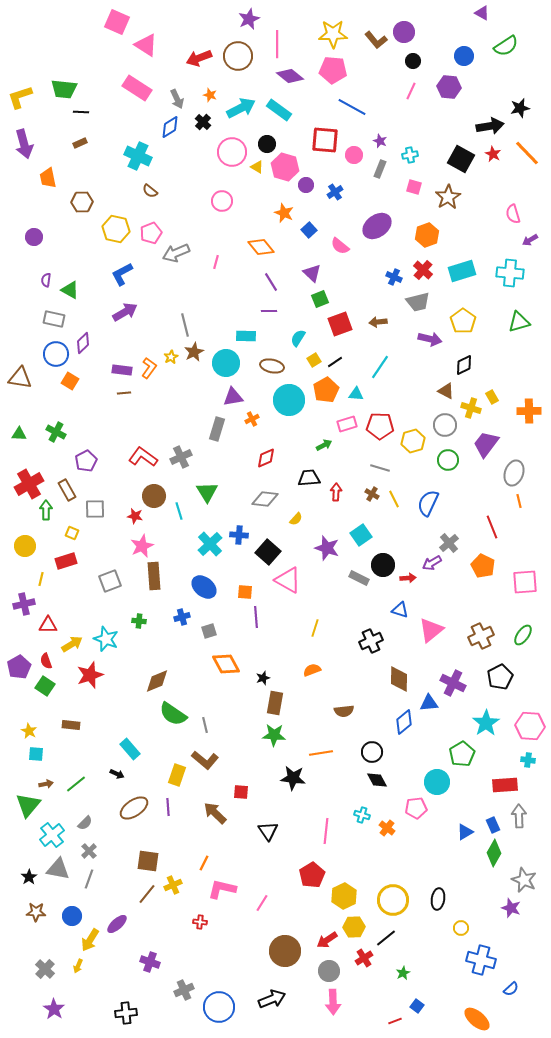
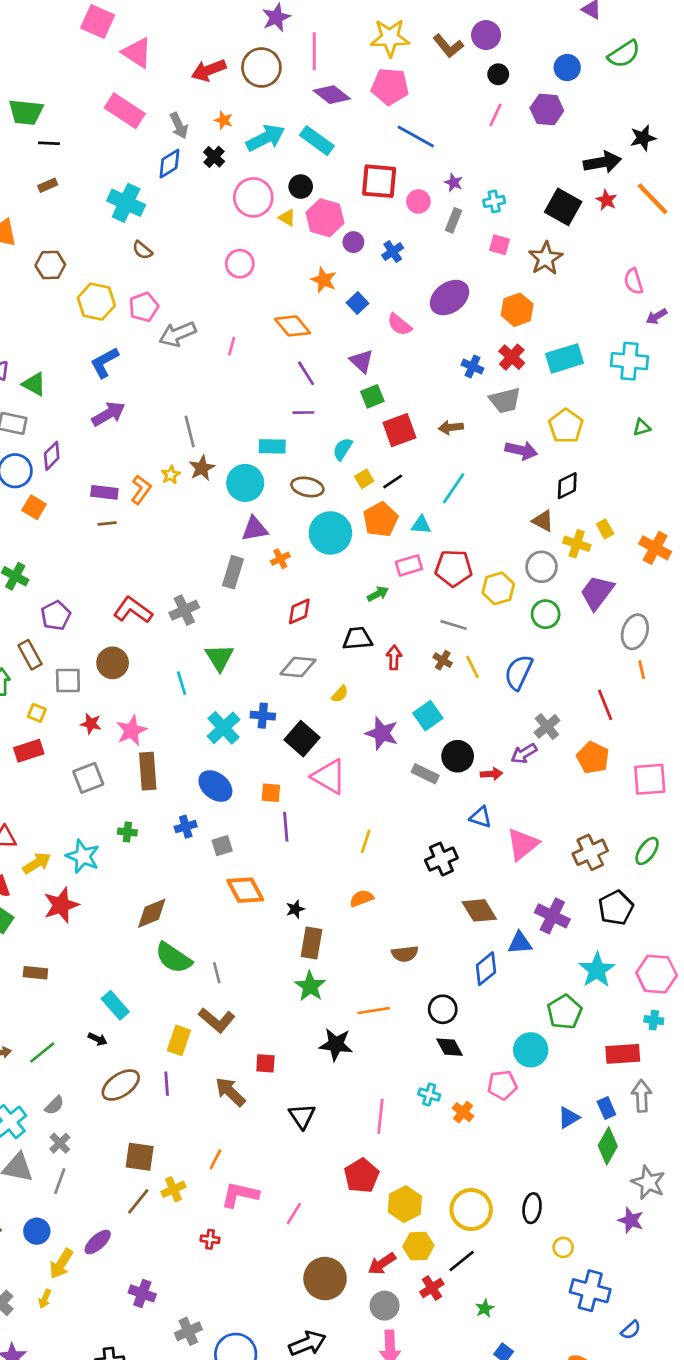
green triangle: (519, 322) -> (642, 427), size x0.6
orange cross: (529, 411) -> (655, 548), turned 30
brown circle: (154, 496) -> (113, 663), moved
red star: (135, 516) -> (91, 724), moved
brown diamond: (399, 679) -> (479, 910), turned -32
green star: (274, 735) -> (310, 986), turned 30

